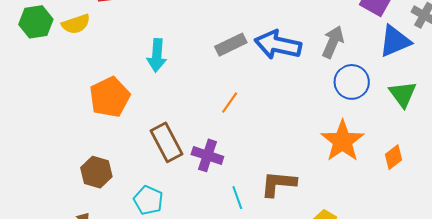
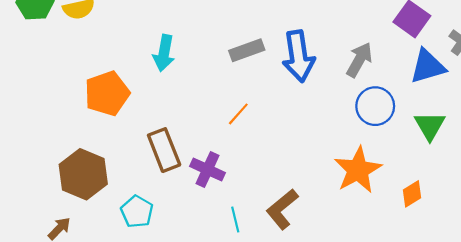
blue arrow: (278, 45) -> (298, 56), turned -117
brown hexagon: (96, 172) -> (83, 174), size x1.4
brown L-shape: (278, 184) -> (282, 209), turned -51

